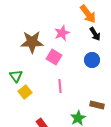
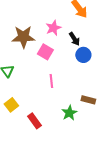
black arrow: (95, 34) -> (74, 39), moved
yellow square: (25, 92) -> (11, 105), moved

